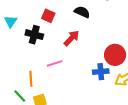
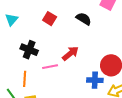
black cross: (34, 35) -> (29, 50), moved
red arrow: (71, 38) -> (70, 53), moved

